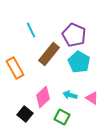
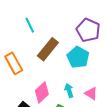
purple pentagon: (74, 35) -> (88, 30), moved
cyan arrow: (70, 95) -> (69, 90), turned 56

